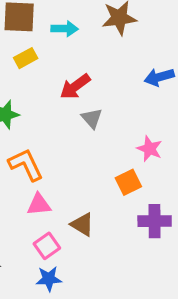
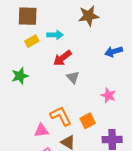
cyan arrow: (65, 29) -> (55, 35), moved
orange L-shape: (26, 165) -> (61, 116), moved
orange square: (128, 182) -> (88, 121), moved

